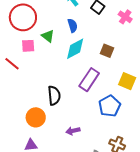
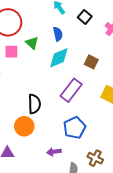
blue pentagon: (110, 106) -> (74, 128), moved
orange circle: (36, 117) -> (24, 126), moved
purple arrow: (73, 131) -> (54, 152), moved

